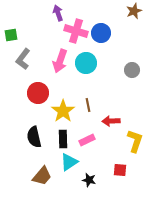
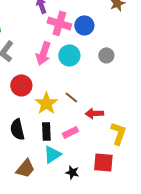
gray circle: (132, 70) -> (106, 55), moved
brown line: (88, 105) -> (71, 97), turned -40
red square: (120, 170) -> (103, 162), size x1.5

